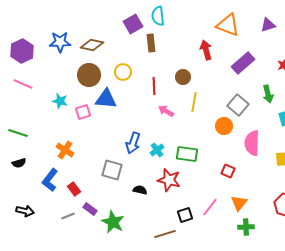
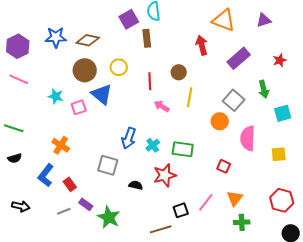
blue triangle: (106, 99) -> (102, 94), turned 35
red star: (169, 180) -> (165, 175), turned -30

